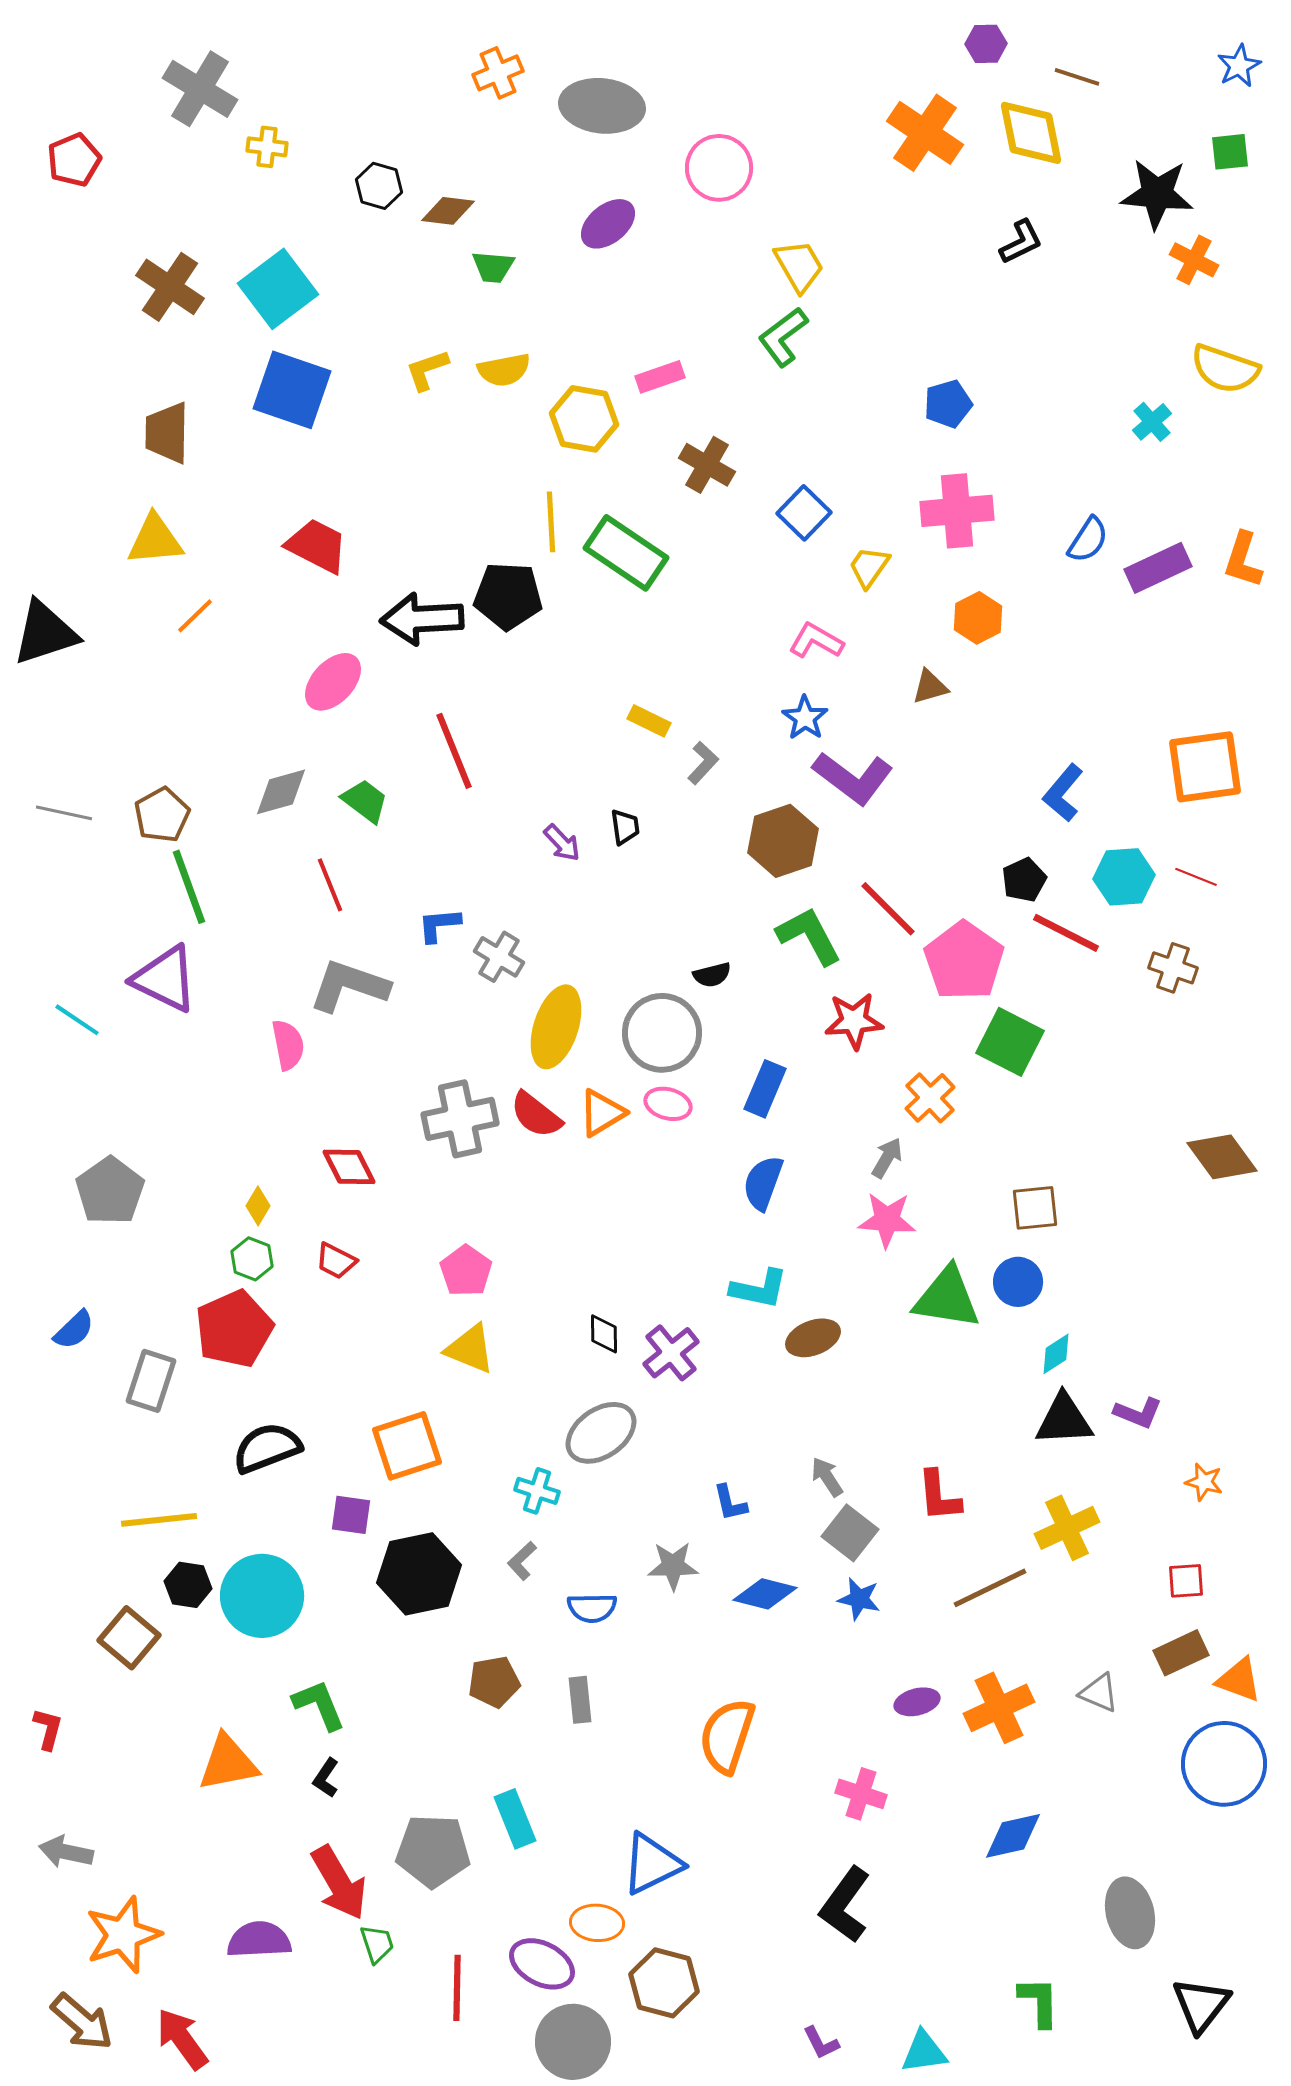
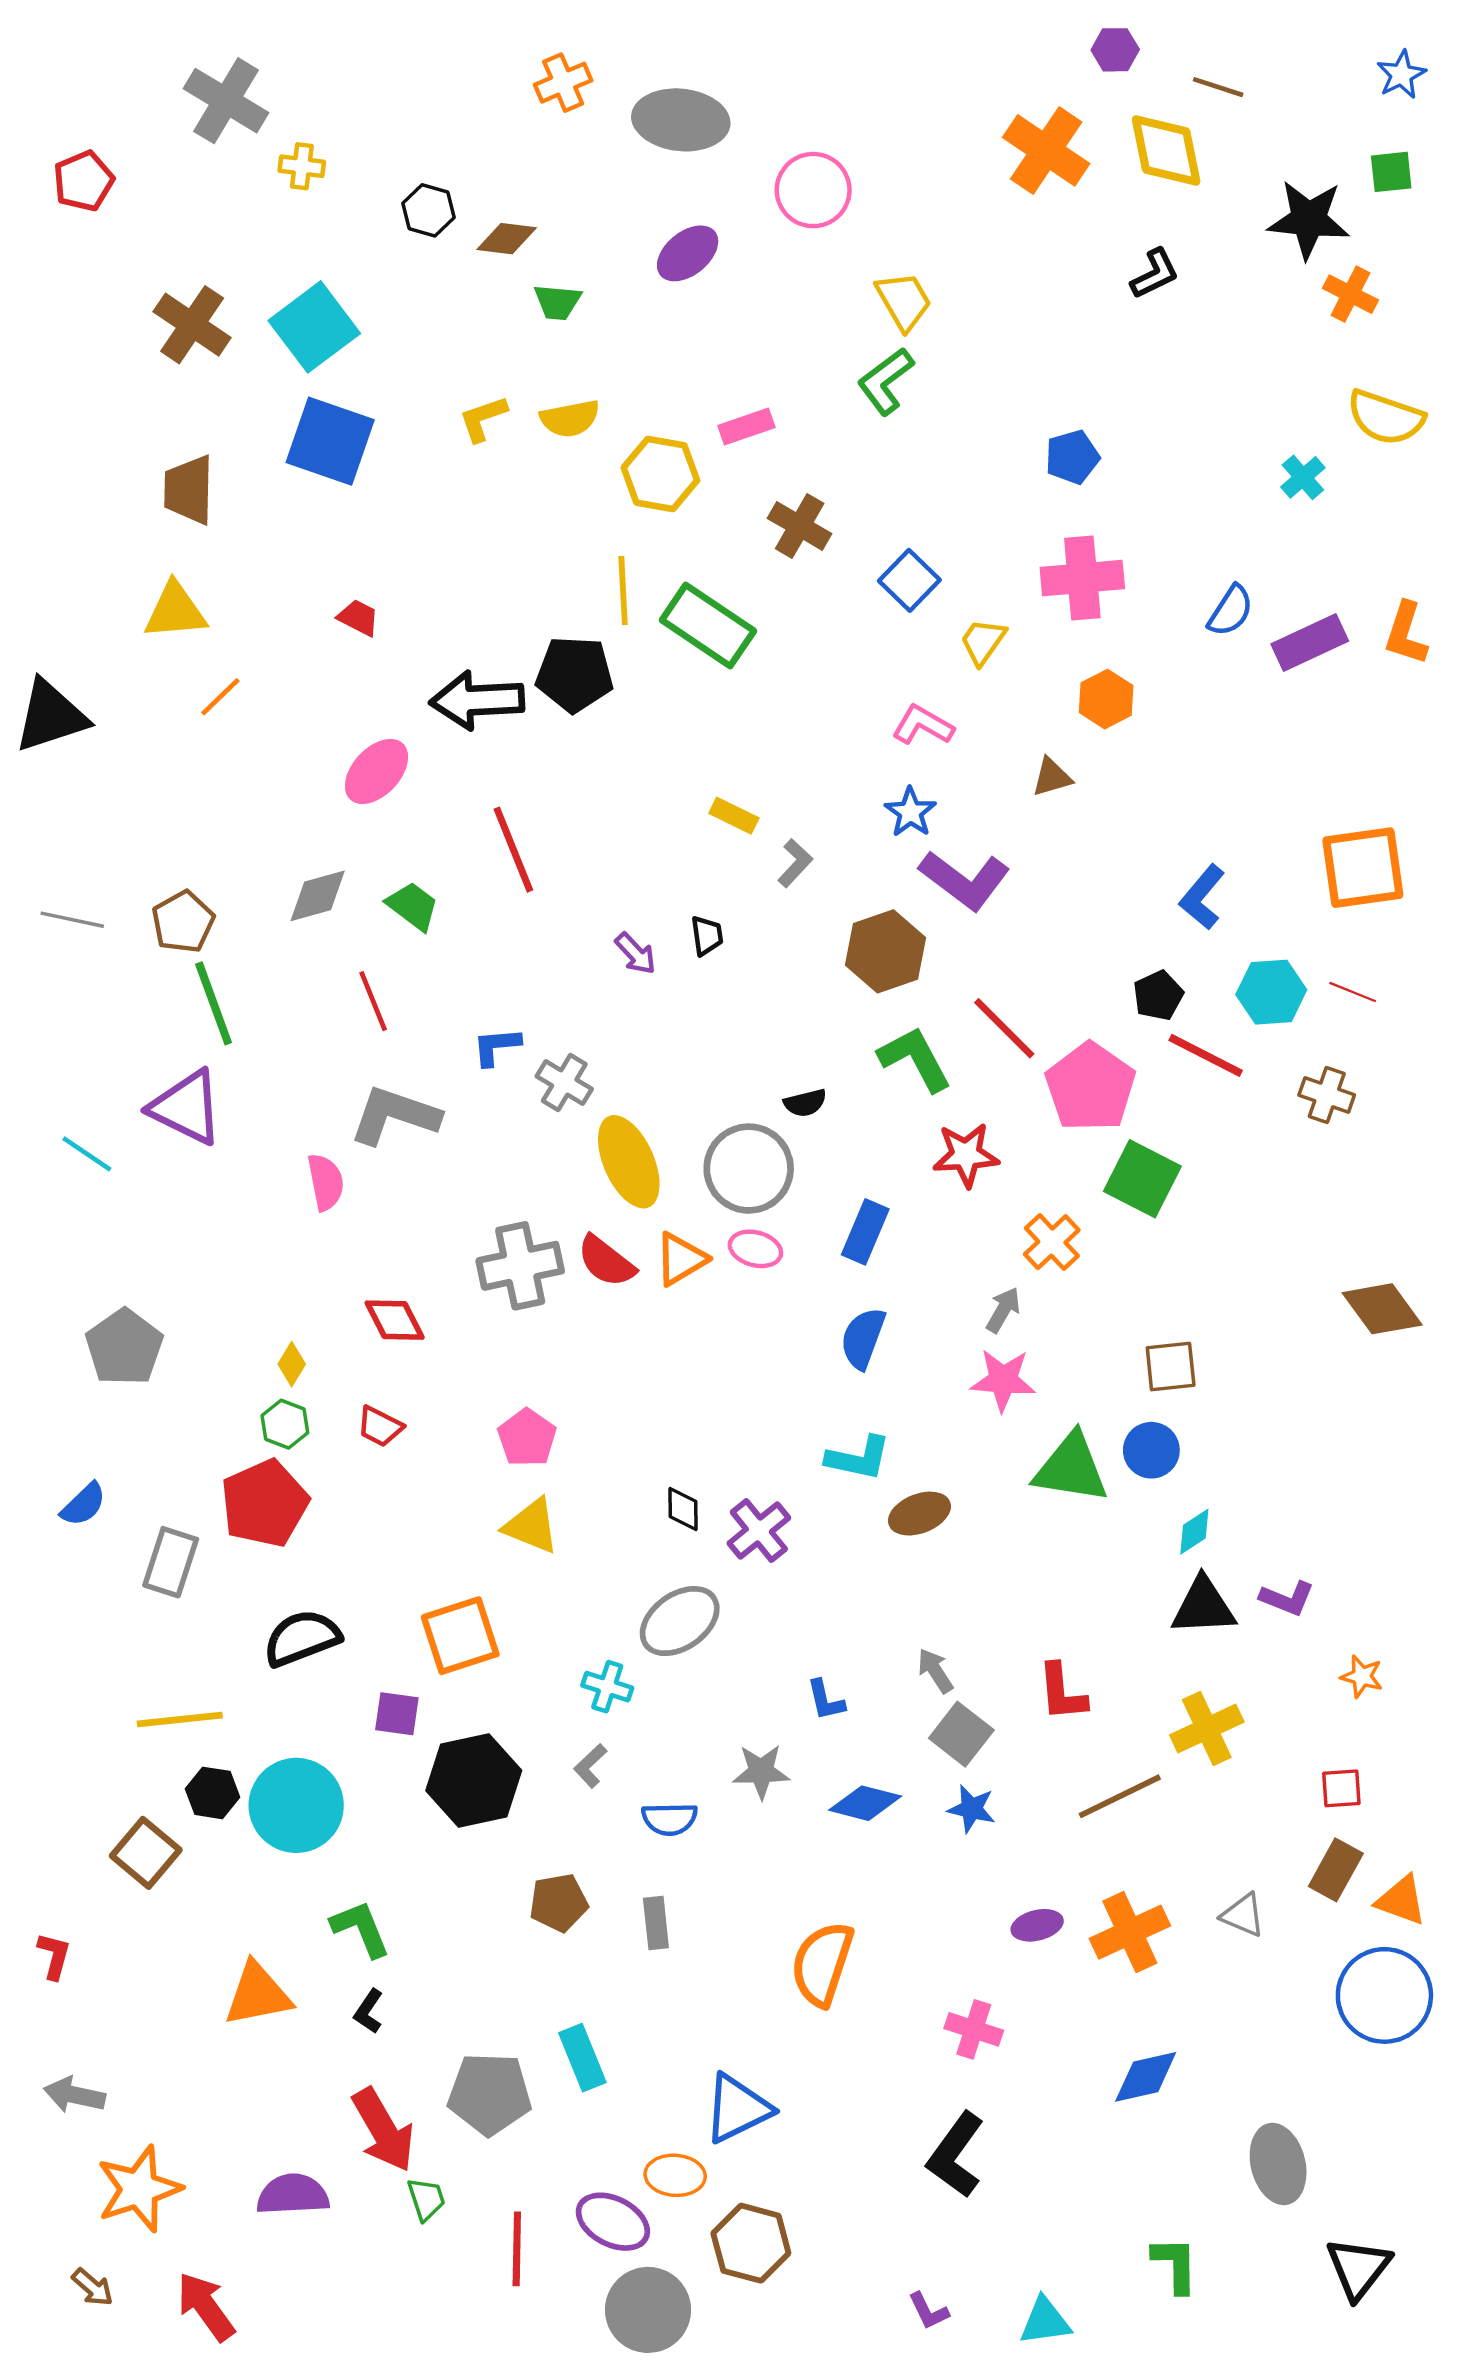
red trapezoid: (317, 546) -> (358, 618), size x0.6
yellow ellipse: (556, 1027) -> (629, 1162), turned -42
brown rectangle: (1181, 1653) -> (1336, 1870), turned -36
brown arrow: (82, 2022) -> (93, 2287), size x0.6

